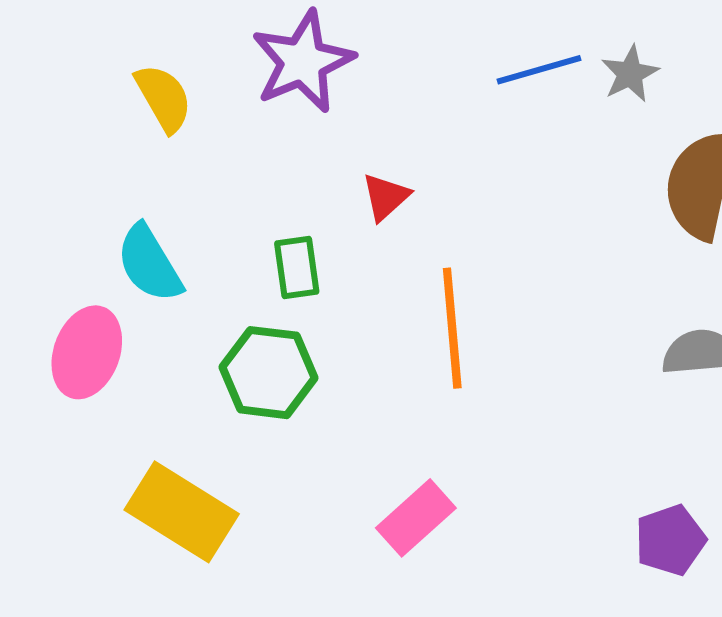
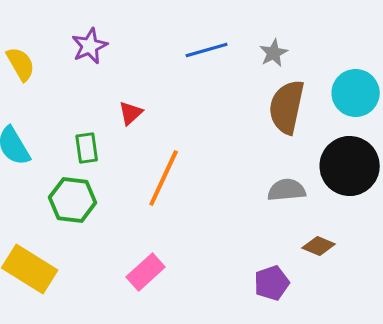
purple star: (303, 62) -> (90, 46), size x0.7
gray star: (630, 74) -> (274, 53), moved
orange line: (452, 328) -> (164, 178), turned 30

